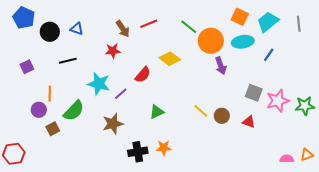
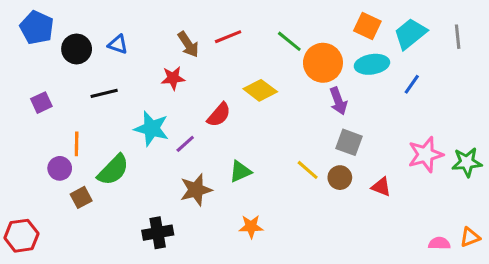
gray square: (254, 93) -> (349, 142), moved
brown star: (113, 124) -> (196, 190), moved
black cross: (138, 152) -> (158, 233), moved

